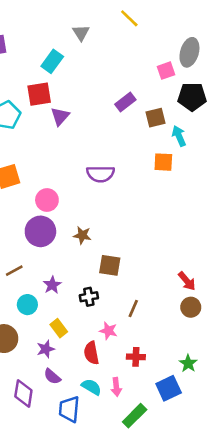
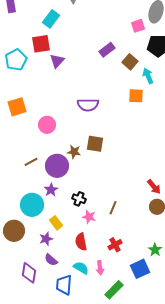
brown square: (155, 118) -> (130, 62), turned -35
purple circle: (40, 231) -> (57, 166), moved
brown square: (110, 265) -> (95, 144), moved
brown line: (14, 271) -> (31, 162), moved
black cross: (89, 297) -> (79, 199), turned 32
cyan circle: (27, 305) -> (32, 205), size x1.5
pink star: (108, 331) -> (89, 217), moved
red cross: (136, 357) -> (115, 245), turned -32

